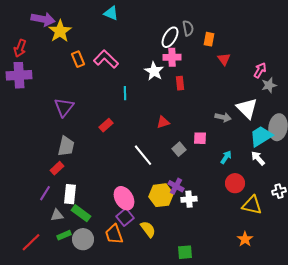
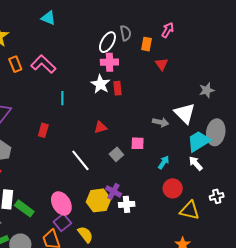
pink arrow: (260, 70) -> (168, 30), moved
white star: (154, 71) -> (100, 84), moved
red rectangle: (106, 125) -> (43, 130), turned -32
green rectangle: (81, 213) -> (24, 208), moved

